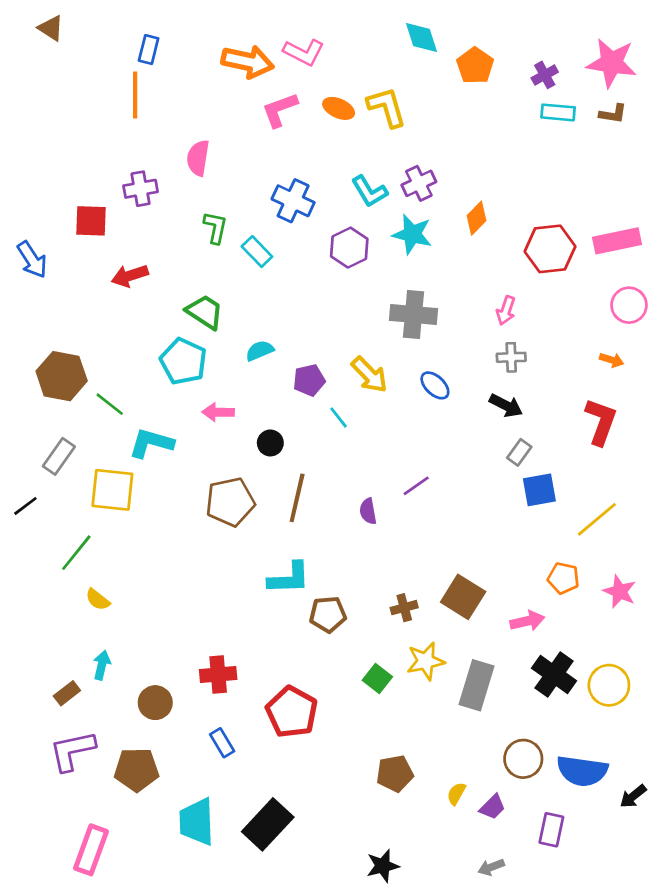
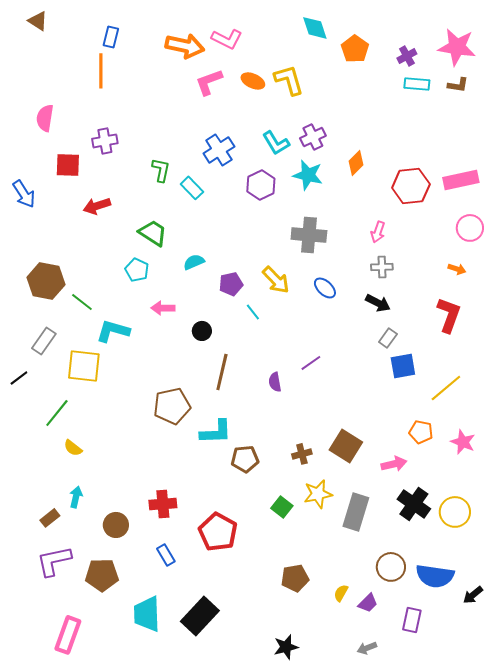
pink semicircle: (198, 158) -> (45, 118), moved
blue cross: (293, 201) -> (219, 150), turned 32
cyan pentagon: (183, 361) -> (137, 270), size x0.7
brown pentagon: (230, 502) -> (172, 406), moved

